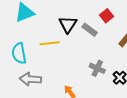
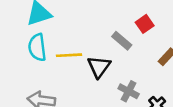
black triangle: (68, 24) -> (99, 67), moved
cyan semicircle: (19, 53) -> (37, 47), moved

